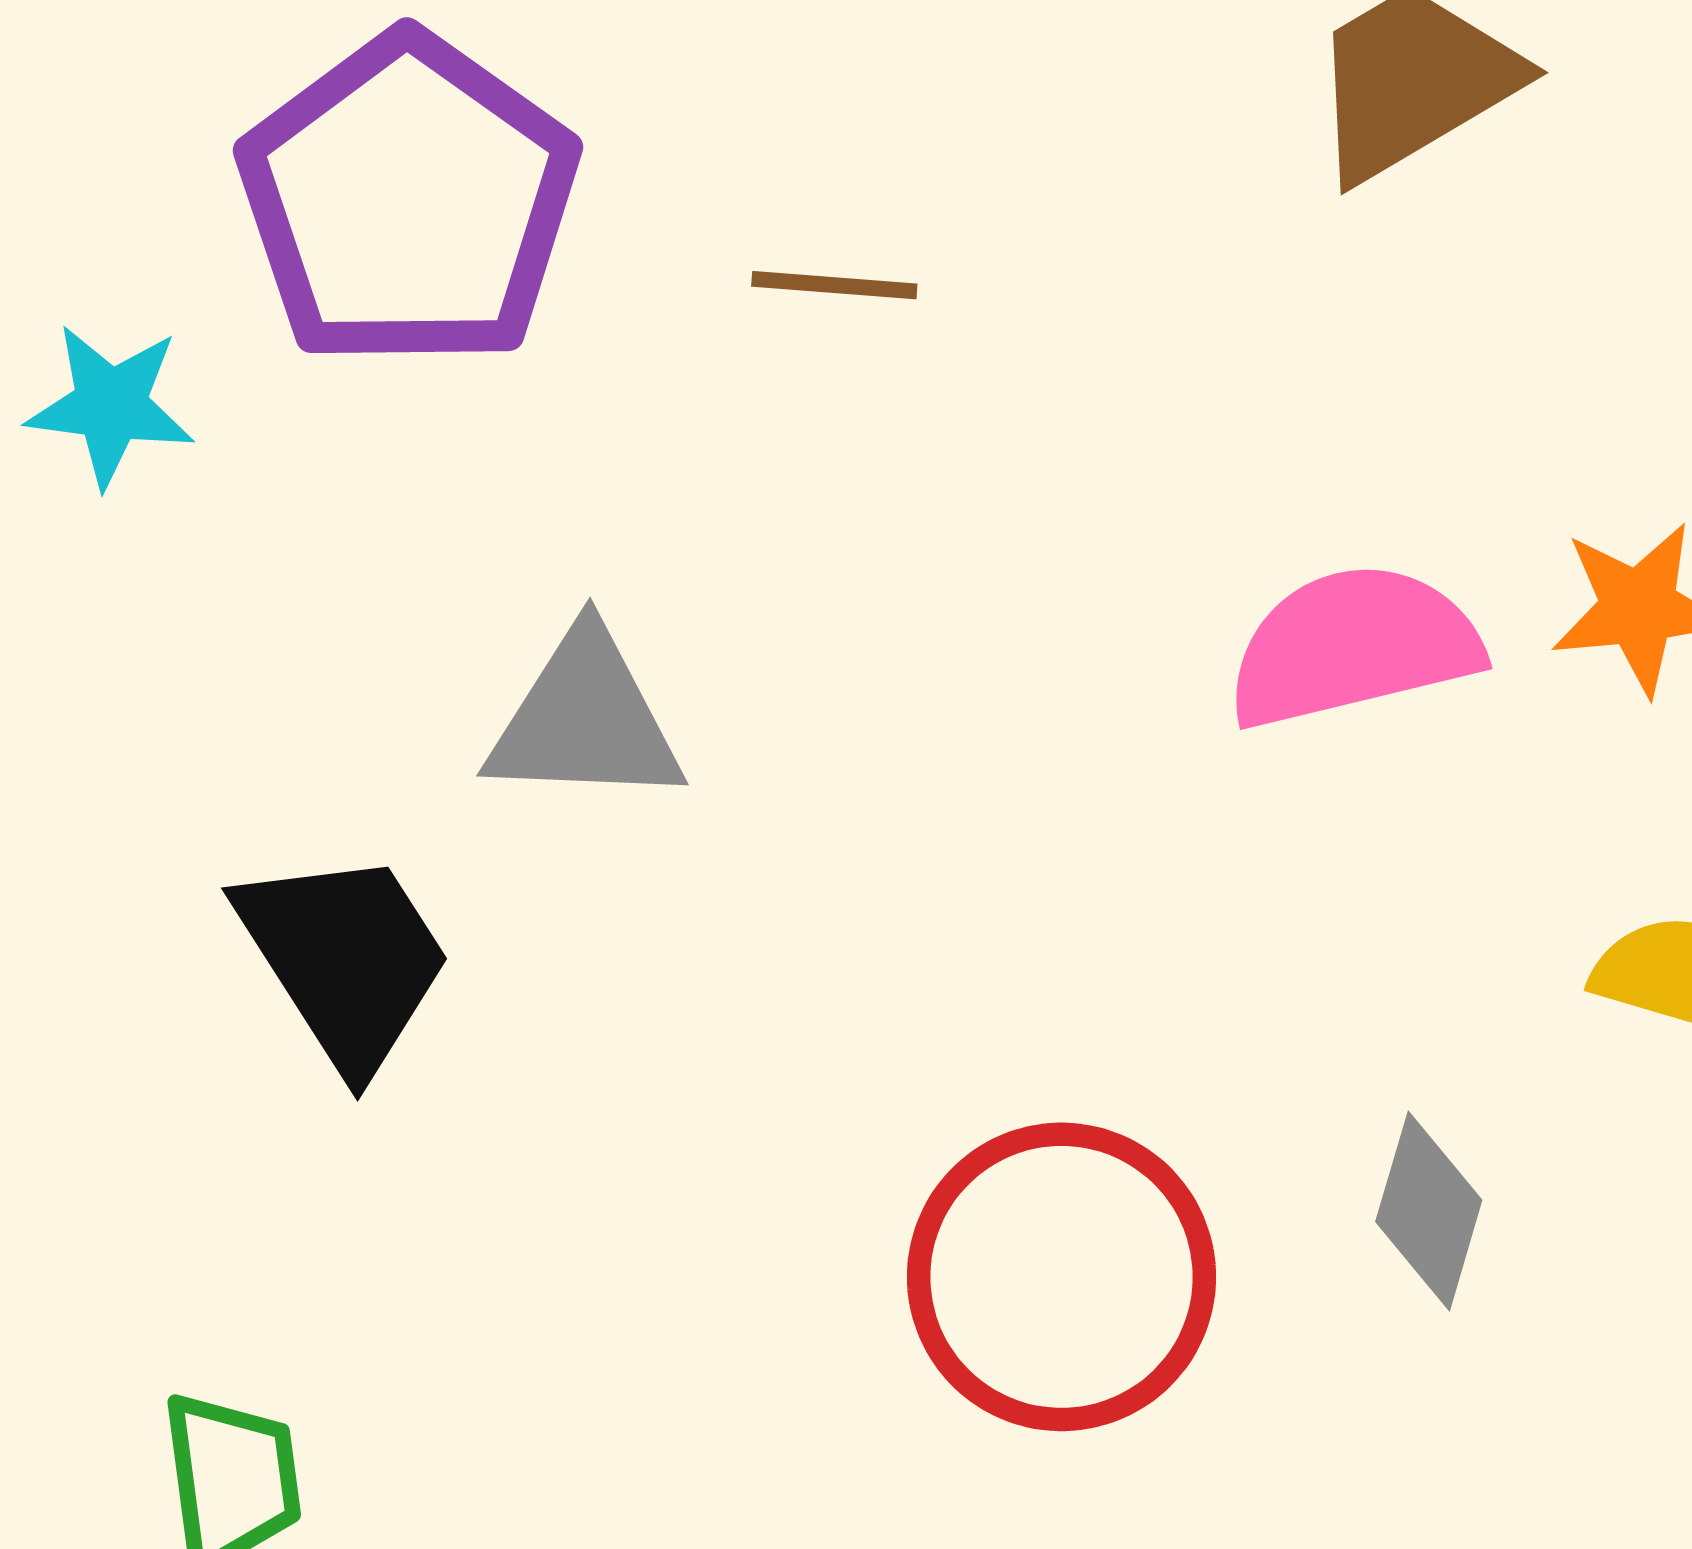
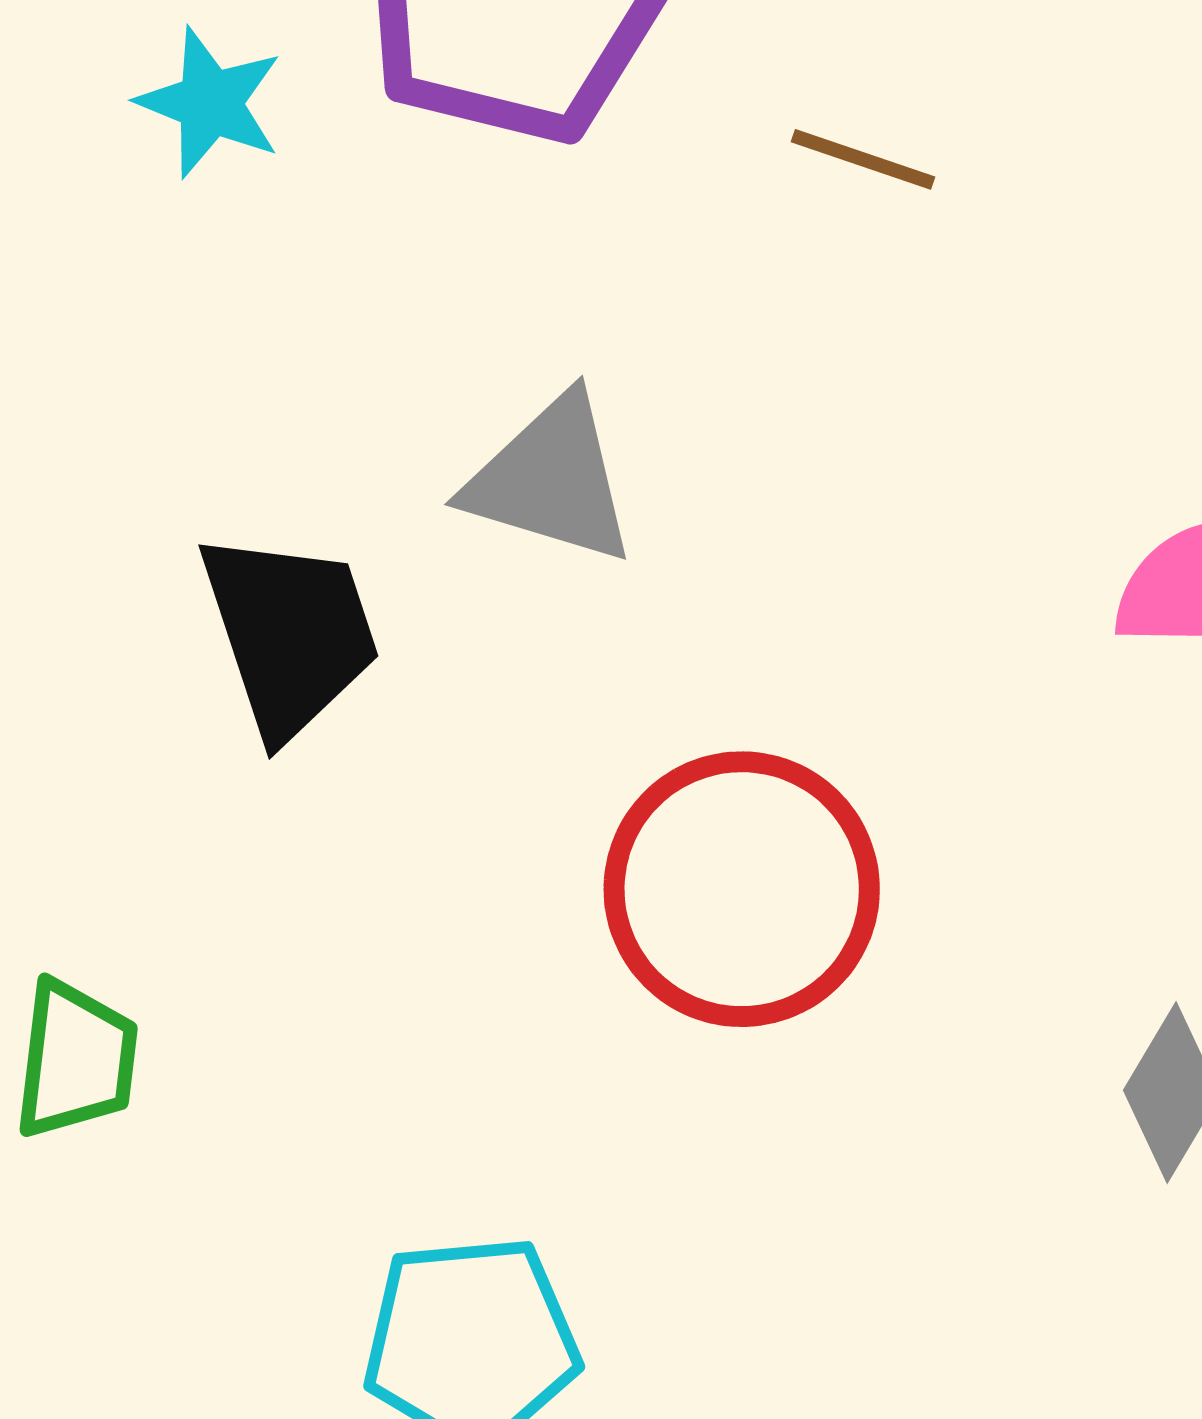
red circle: (1062, 1277) -> (742, 889), moved

